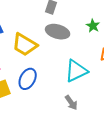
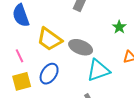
gray ellipse: (58, 32) -> (81, 47), moved

